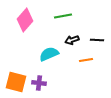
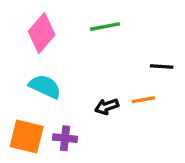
black arrow: (72, 40) -> (107, 106), moved
cyan semicircle: (49, 54) -> (45, 86), moved, turned 48

